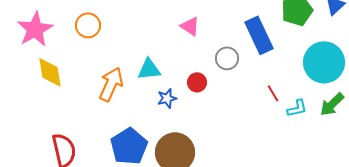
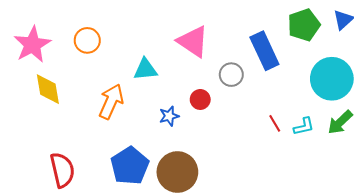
pink triangle: (190, 26) -> (193, 41), size x1.6
cyan triangle: (149, 69) -> (145, 69), moved
red line: (273, 93) -> (275, 123), moved

